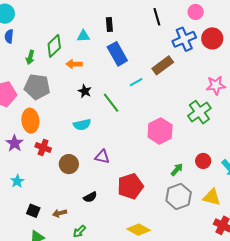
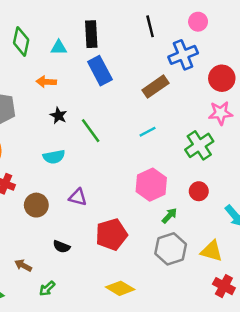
black rectangle: (109, 24) -> (91, 34), size x1.5
red circle: (212, 38) -> (222, 78), moved
green diamond: (54, 46) -> (21, 41), moved, turned -35
cyan line: (136, 82) -> (148, 132), moved
pink hexagon: (160, 131) -> (151, 185), moved
red circle: (203, 161) -> (199, 191), moved
black semicircle: (90, 197) -> (61, 247), turned 48
brown arrow: (60, 213) -> (23, 265), turned 40

